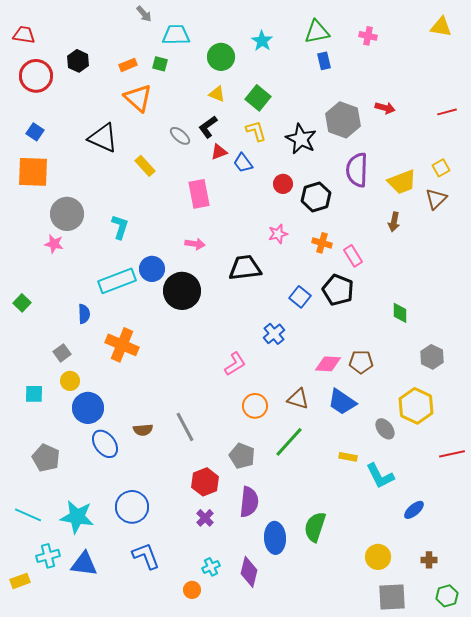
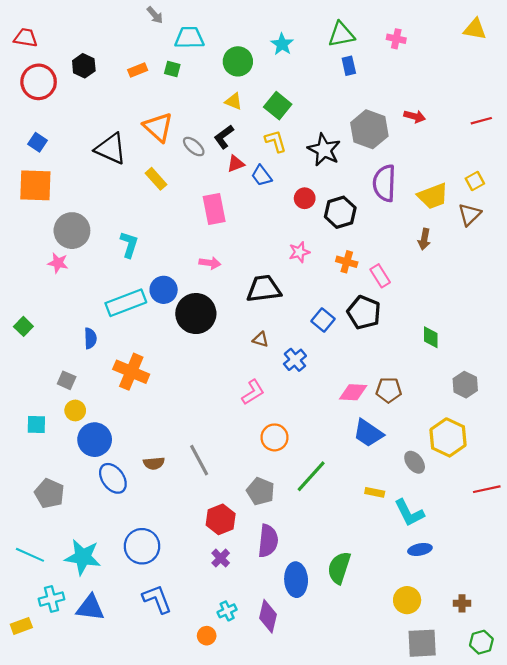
orange triangle: (138, 98) -> (158, 127), moved
gray square: (62, 353) -> (67, 380), turned -30
brown triangle: (298, 399) -> (261, 339), moved, size x0.7
blue ellipse: (414, 510) -> (420, 549), moved, turned 30

